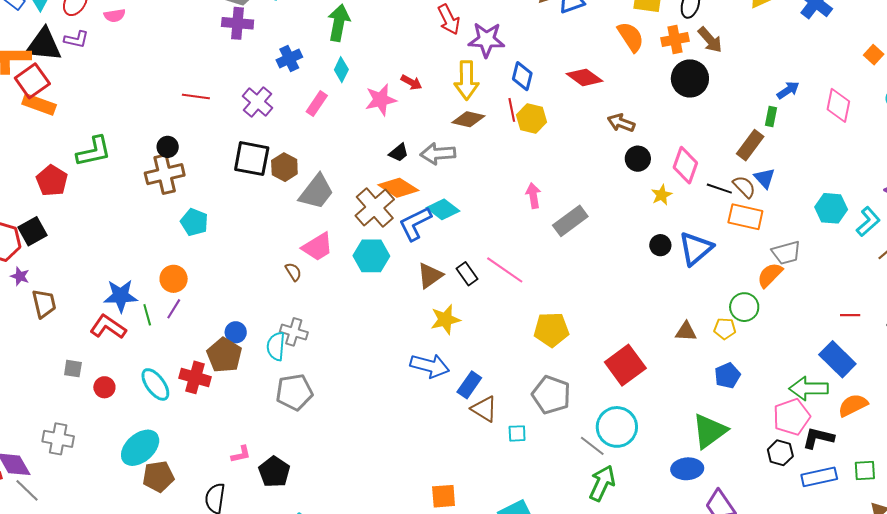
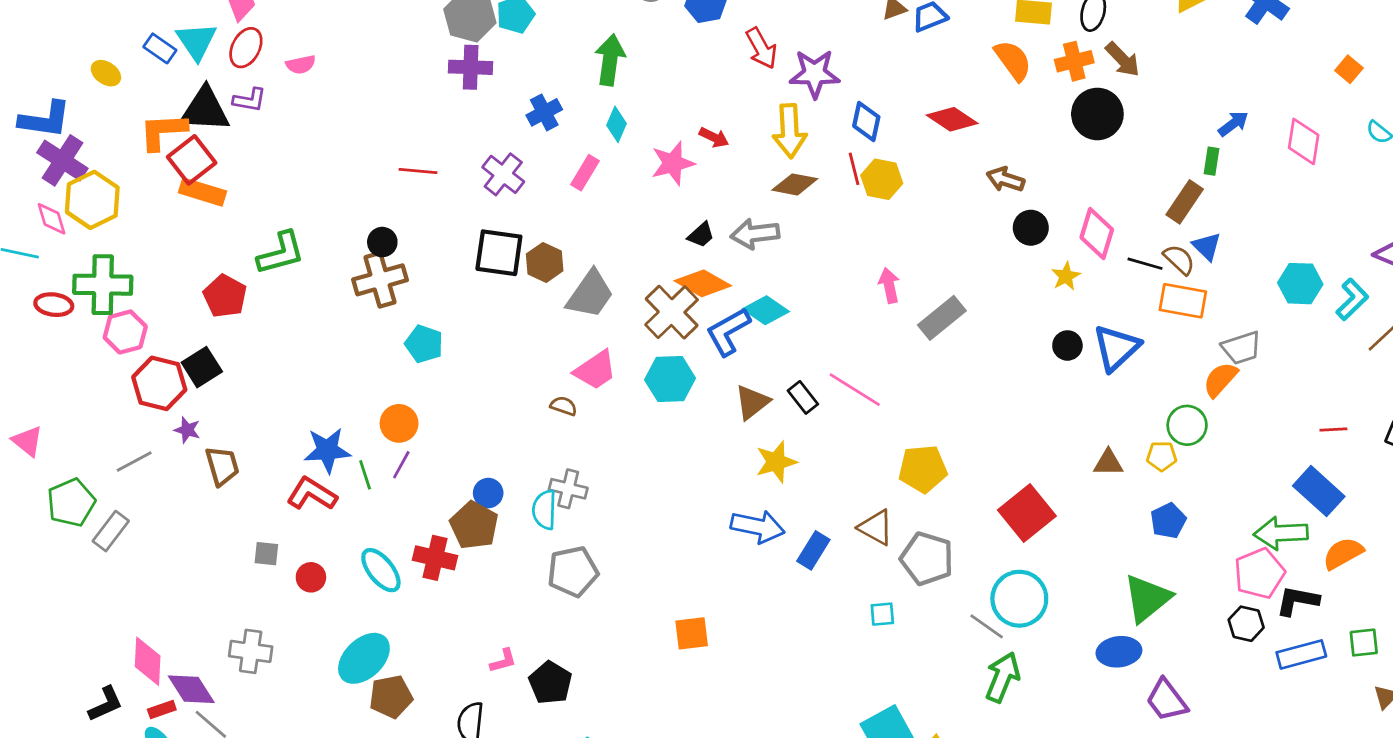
brown semicircle: (293, 272) -> (564, 406), turned -36
brown triangle: (484, 409) -> (876, 527), moved
orange square: (444, 496) -> (692, 633), moved

